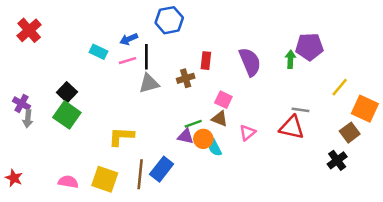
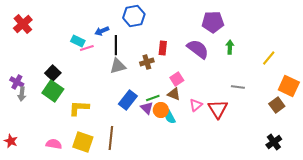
purple pentagon: (309, 47) -> (213, 22), moved
pink line: (128, 61) -> (87, 48), moved
purple semicircle: (250, 62) -> (198, 49), turned -30
yellow line: (340, 87) -> (269, 58), moved
pink square: (223, 100) -> (177, 79), turned 32
red triangle: (292, 128) -> (218, 109), moved, turned 45
yellow L-shape: (121, 136) -> (79, 108), moved
purple triangle: (186, 136) -> (147, 108), turned 32
black cross: (337, 160) -> (274, 142), moved
blue rectangle: (162, 169) -> (128, 100), moved

